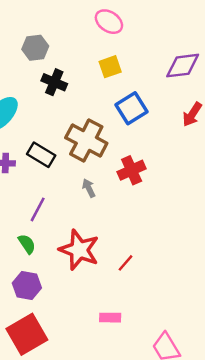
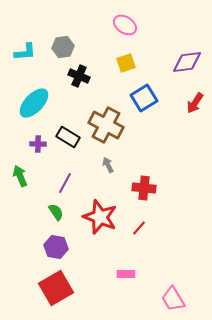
red cross: (132, 170) -> (144, 188), moved, turned 30

